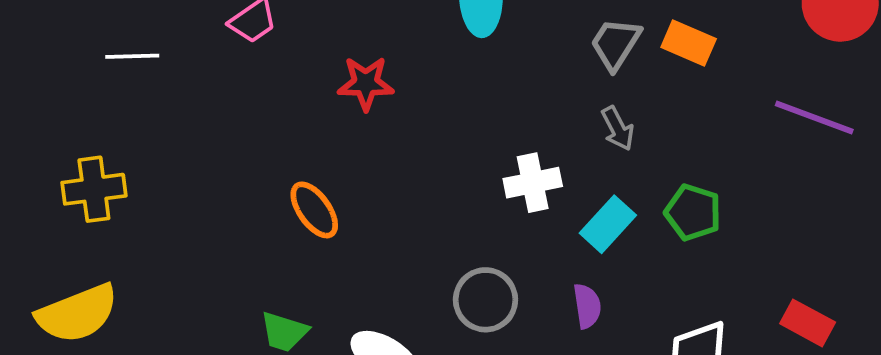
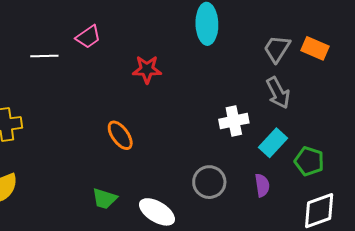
white line: (132, 56) -> (44, 56), moved
gray arrow: (618, 128) -> (278, 93), size x1.4
green pentagon: (693, 212) -> (309, 161), moved

